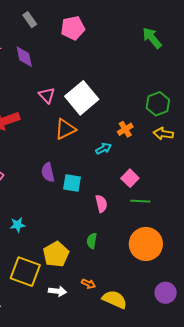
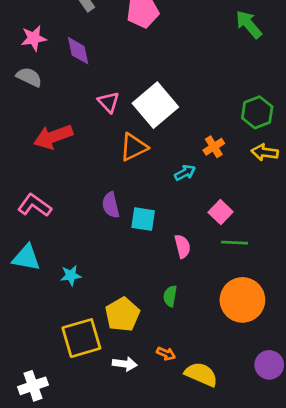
yellow square: (25, 272) -> (81, 338), turned -36

